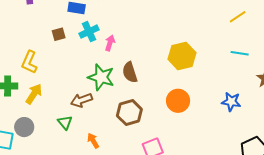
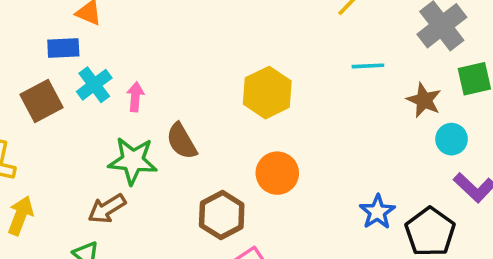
brown square: (59, 34) -> (41, 101), size x1.6
blue star: (231, 102) -> (377, 212), moved, turned -30
brown hexagon: (129, 112) -> (222, 215), moved

